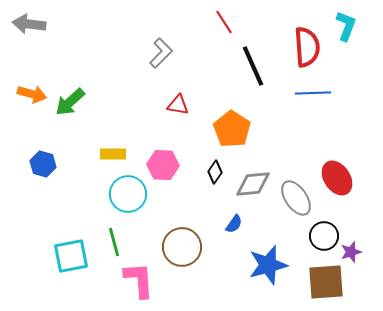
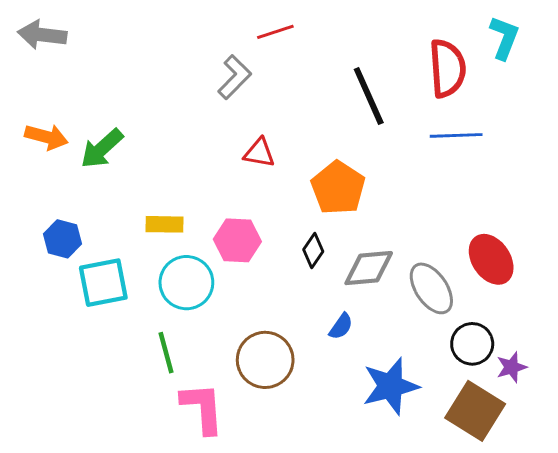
red line: (224, 22) -> (275, 32), moved, turned -75
cyan square: (71, 256) -> (103, 283), moved
brown square: (326, 282) -> (475, 411), turned 36

